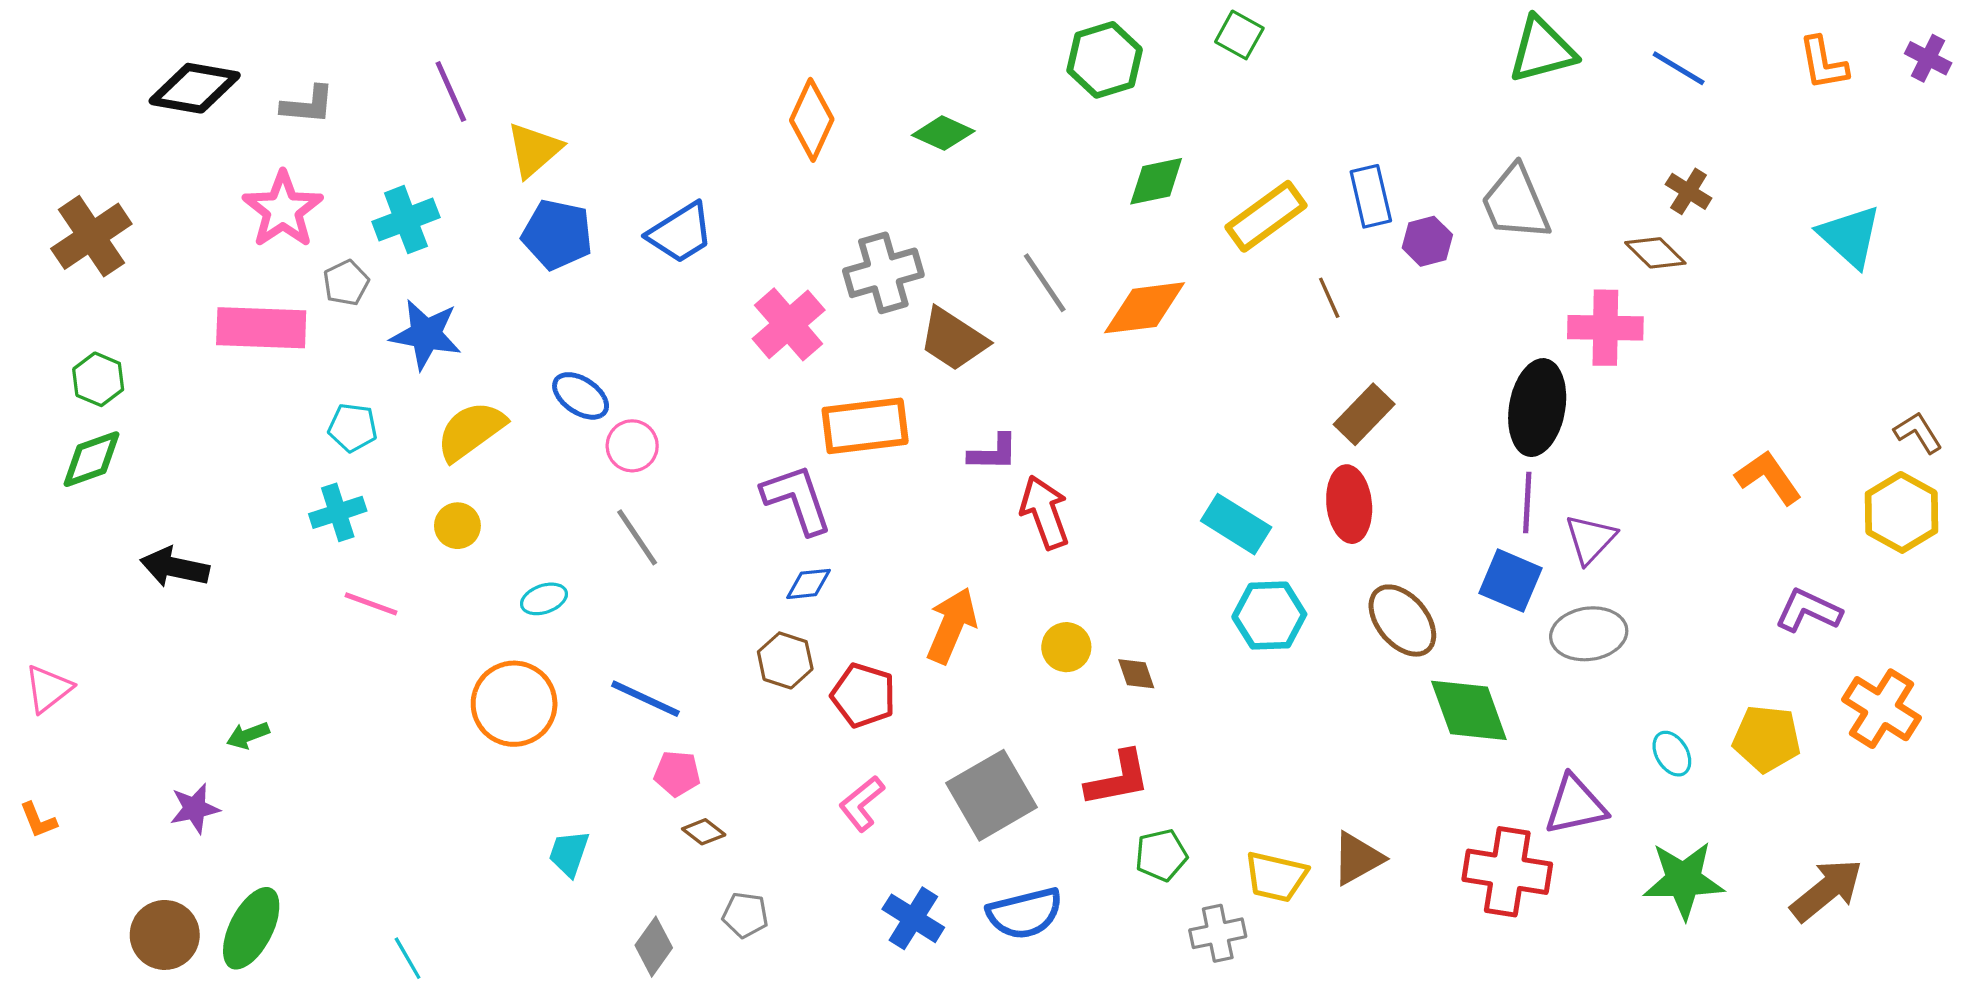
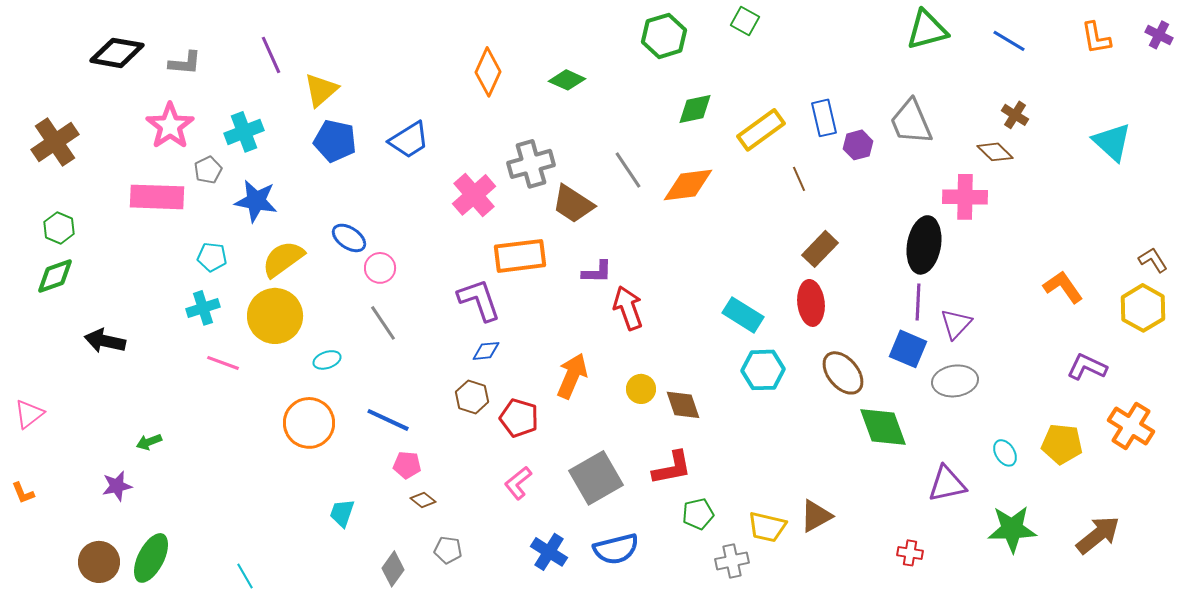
yellow circle: (457, 526) -> (275, 316), size x2.0
brown diamond: (1136, 674) -> (683, 405), size x1.5
red cross: (1507, 872) -> (910, 553), moved, size x0.5

